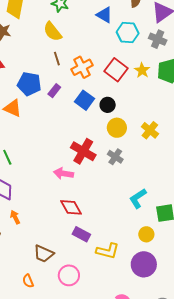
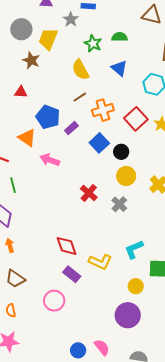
blue triangle: (104, 15) -> (119, 68), moved
brown line: (57, 59) -> (80, 97), turned 64
red cross: (83, 151) -> (89, 193), size x0.7
pink arrow: (64, 173) -> (50, 160), moved
yellow L-shape: (108, 251) -> (100, 262), moved
brown trapezoid: (44, 254) -> (15, 279), moved
pink circle: (69, 275) -> (54, 301), moved

